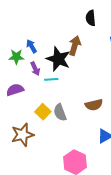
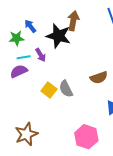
purple arrow: (35, 69) -> (41, 55), moved
cyan line: (51, 79) -> (24, 57), moved
brown star: (22, 135) -> (26, 134), moved

